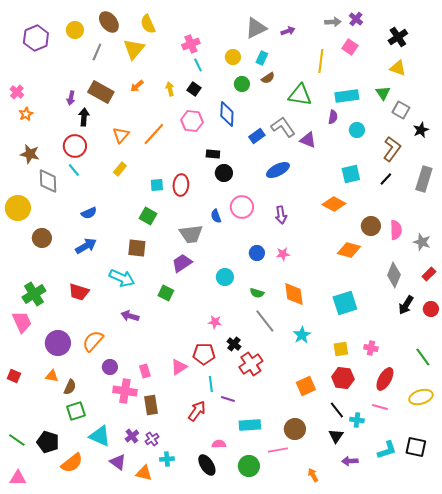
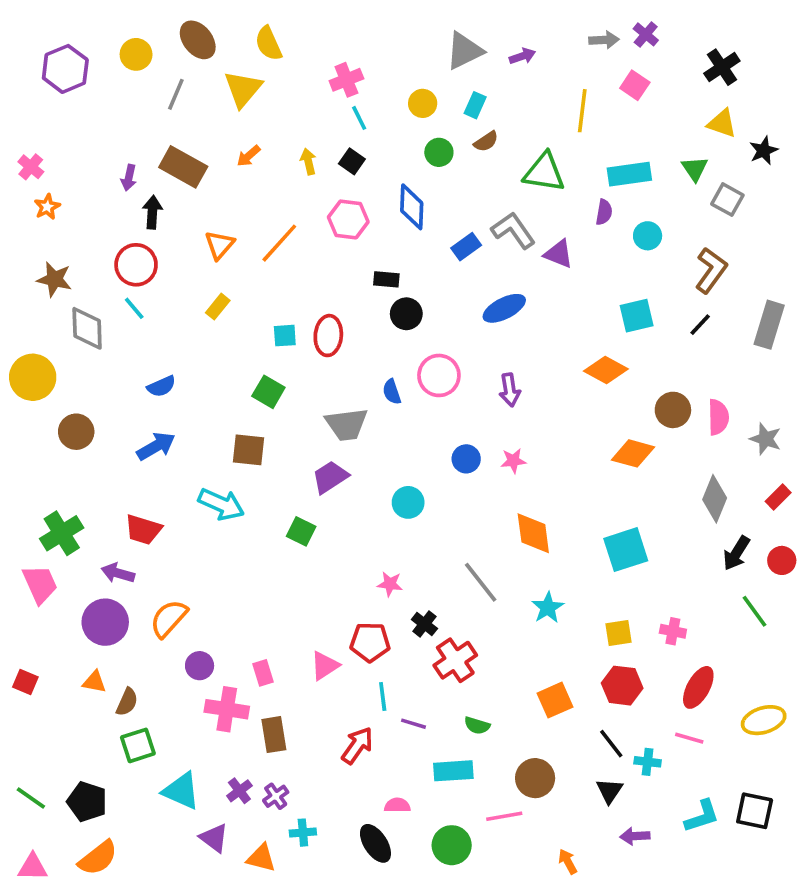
black star: (421, 130) -> (764, 151), moved
green semicircle: (257, 293) -> (477, 726), moved
purple arrow: (130, 316) -> (118, 573), moved
green line: (423, 357) -> (755, 611), moved
orange semicircle: (72, 463) -> (98, 858), moved

